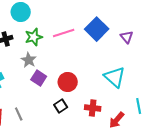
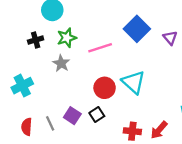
pink line: (64, 33) -> (100, 48), moved
cyan triangle: (115, 77) -> (133, 82), moved
purple square: (39, 78) -> (72, 116), moved
red cross: (93, 108) -> (132, 131), moved

